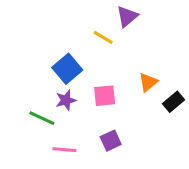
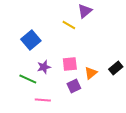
blue square: (67, 69) -> (31, 40), moved
orange triangle: (148, 82) -> (91, 73), moved
purple square: (111, 141) -> (74, 86), moved

